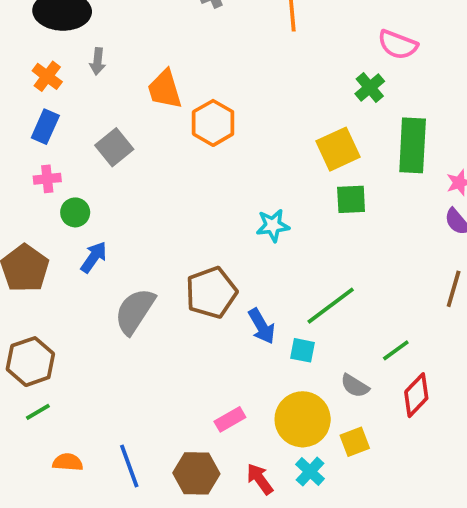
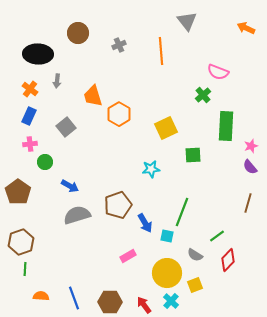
yellow square: (338, 149) -> (166, 128), moved
blue arrow: (94, 257) -> (70, 186), moved, turned 84
green line: (331, 306) -> (182, 212), turned -32
gray semicircle: (135, 311) -> (77, 215), turned 40
green line: (38, 412) -> (25, 269), turned -56
pink rectangle: (230, 419) -> (128, 256), moved

